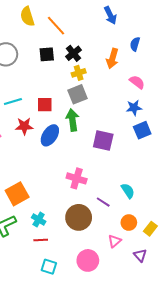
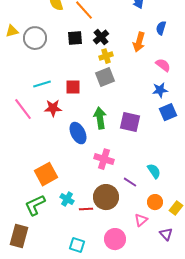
green arrow: (72, 120) -> (100, 118), moved
blue ellipse: (50, 135) -> (78, 133), moved, turned -60
red line: (41, 240) -> (86, 209), moved

